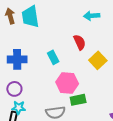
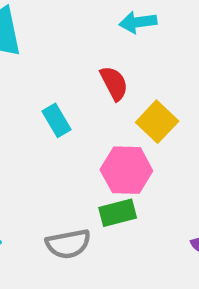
pink hexagon: (67, 83) -> (126, 170), moved

